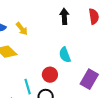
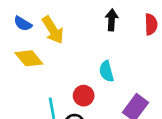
yellow arrow: (22, 29) -> (53, 30), size x1.5

